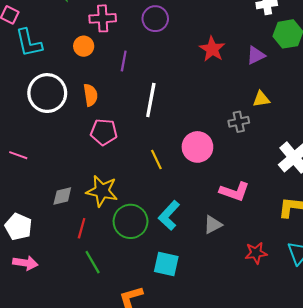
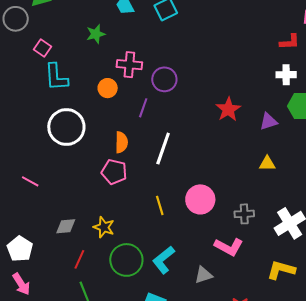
purple circle: (155, 19) -> (164, 79), moved
orange semicircle: (91, 95) -> (121, 142), moved
gray cross: (239, 122) -> (244, 214), moved
yellow star: (102, 191) -> (104, 227), size x0.7
pink arrow: (25, 263) -> (21, 284), turned 40

